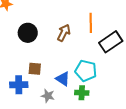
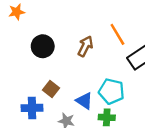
orange line: (91, 23) -> (117, 34), turned -30
brown square: (35, 69) -> (51, 89), turned 32

